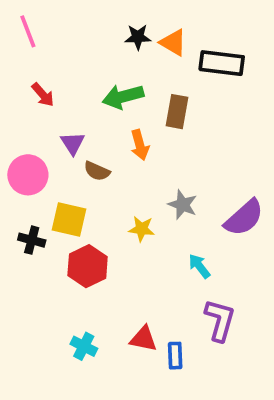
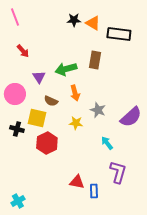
green arrow: (123, 97) -> (66, 69), moved
orange arrow: (140, 145) -> (75, 93), moved
brown semicircle: (97, 171) -> (51, 101), moved
cyan cross: (84, 346) -> (18, 201), moved, turned 32

